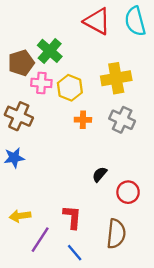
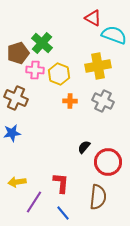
red triangle: (97, 21) -> (93, 18), moved, size x0.7
cyan semicircle: (135, 21) -> (114, 35), moved, turned 125
red circle: (128, 192) -> (108, 162), size x1.4

